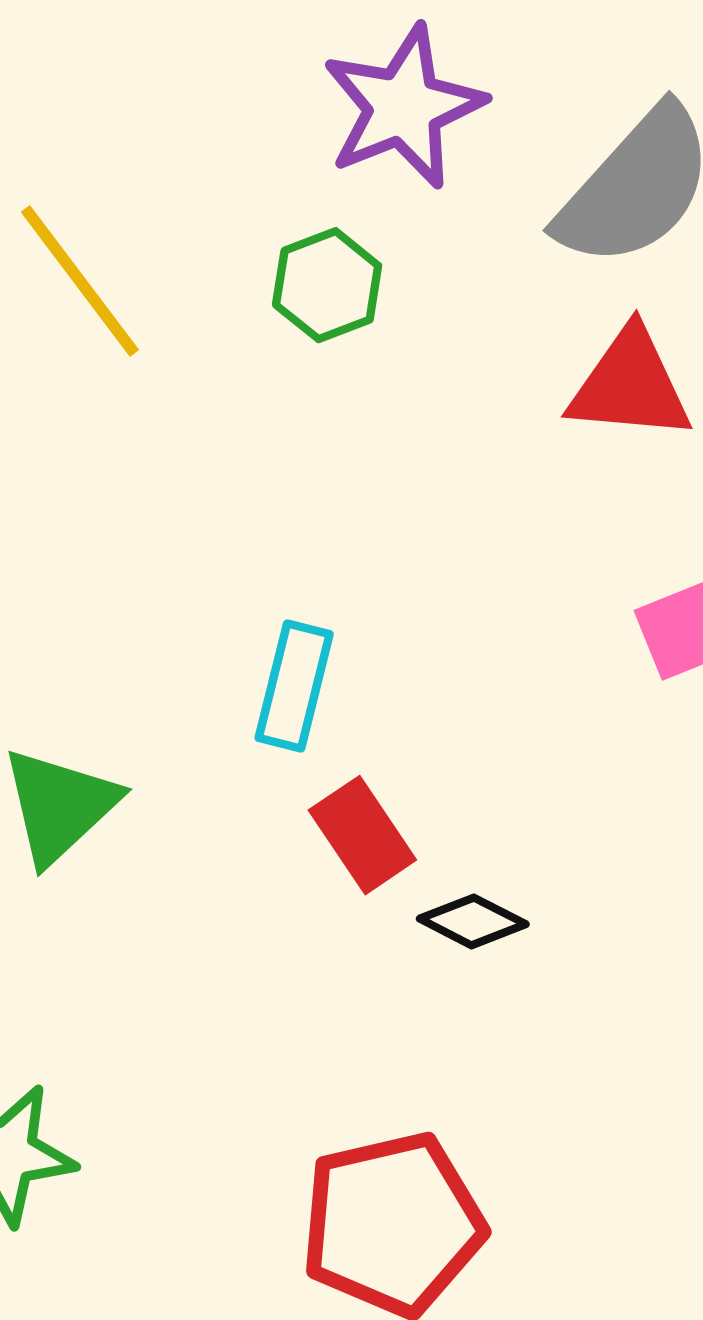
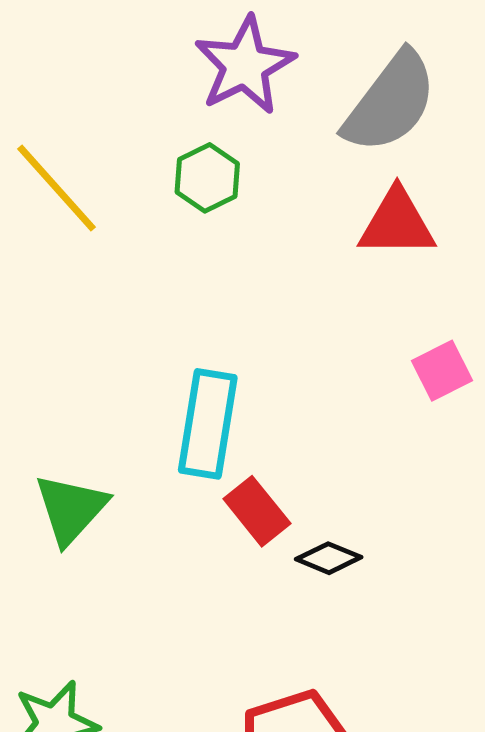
cyan rectangle: (294, 686) -> (208, 424), size x1.4

